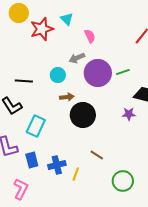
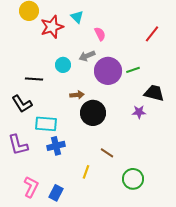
cyan circle: (58, 75) -> (63, 65), moved
cyan rectangle: (36, 126) -> (46, 124), turned 70
blue rectangle: (32, 160) -> (56, 193), moved, turned 42
blue cross: (57, 165) -> (56, 146), moved

